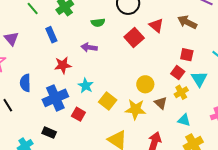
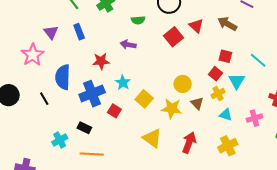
blue rectangle: (51, 35) -> (79, 32), moved
blue semicircle: (25, 83) -> (63, 77), size x1.4
cyan triangle: (184, 120) -> (226, 115), moved

